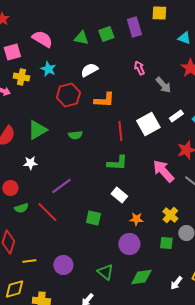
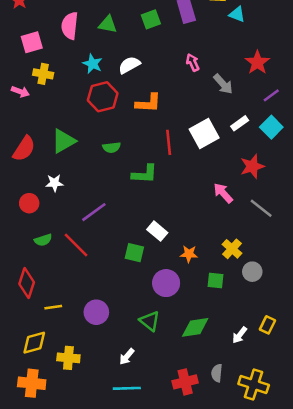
green triangle: (81, 38) -> (108, 24), moved
cyan triangle: (184, 38) -> (237, 14), moved
pink semicircle: (42, 39) -> (70, 26), turned -115
cyan star: (48, 69) -> (93, 64), moved
green L-shape: (117, 163) -> (145, 174), moved
pink arrow: (163, 171) -> (223, 193), size x0.7
red circle: (10, 188) -> (29, 203), moved
white rectangle: (119, 195) -> (157, 231), moved
green square: (166, 243) -> (216, 281), moved
purple circle: (129, 244) -> (166, 283), moved

